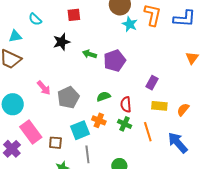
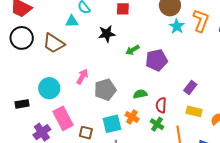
cyan triangle: (15, 36) -> (72, 21), moved
green arrow: (89, 54) -> (133, 50), turned -56
pink arrow: (44, 88) -> (82, 76), turned -119

